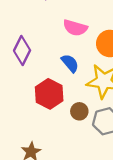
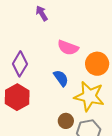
red hexagon: (49, 94) -> (17, 97), moved

